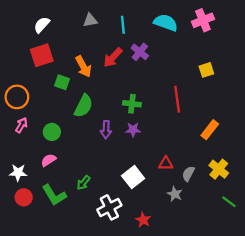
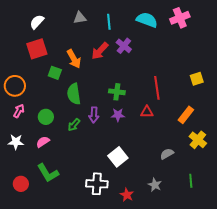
yellow square: (206, 70) -> (197, 79), moved
green semicircle: (83, 106) -> (74, 94), turned 145
red triangle: (166, 163) -> (147, 112), moved
yellow cross: (219, 169) -> (198, 140), moved
white star: (18, 173) -> (16, 142), moved
gray semicircle: (188, 174) -> (167, 154), turned 32
green arrow: (83, 183) -> (74, 125), moved
gray star: (175, 194) -> (155, 185), moved
red circle: (24, 197) -> (21, 184), moved
green line: (229, 202) -> (191, 181), moved, turned 48
white cross: (109, 207) -> (97, 184), turned 30

